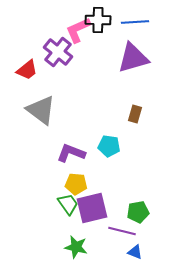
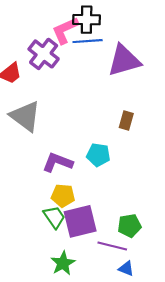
blue line: (135, 22) -> (88, 41), moved
green star: (76, 247) -> (63, 263), turned 30

